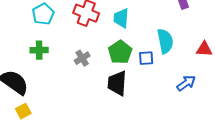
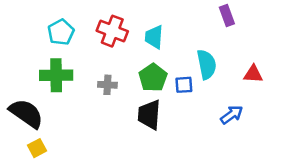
green cross: (39, 50) -> (56, 75), size x1.5
gray cross: (82, 58) -> (107, 85), turned 35

